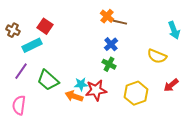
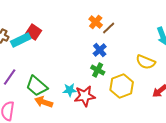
brown line: (120, 22) -> (109, 28), turned -56
cyan rectangle: (32, 45) -> (21, 40), moved
yellow hexagon: (136, 93) -> (122, 86), moved
orange arrow: (74, 96) -> (44, 102), moved

